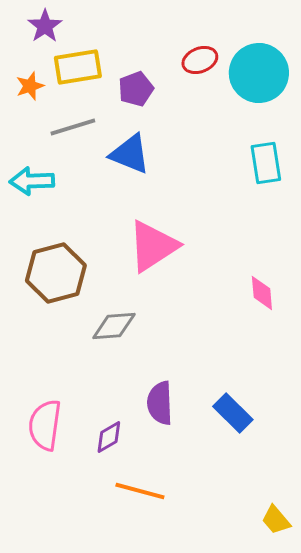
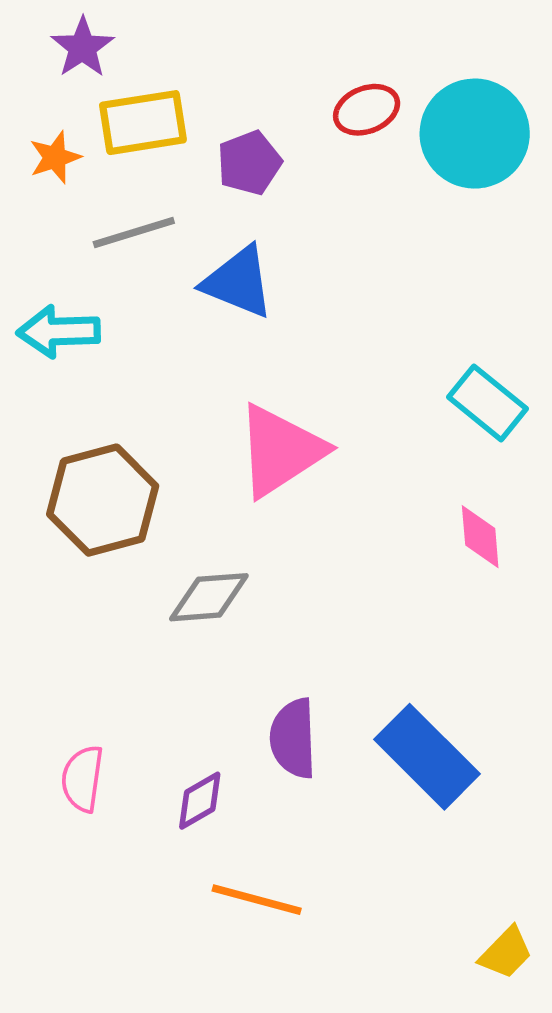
cyan rectangle: (266, 163) -> (487, 403), moved, turned -42
blue rectangle: (233, 413) -> (427, 757), size x1.4
pink semicircle: (45, 425) -> (82, 779), size x0.7
yellow trapezoid: (276, 520) -> (506, 953), turned -96

